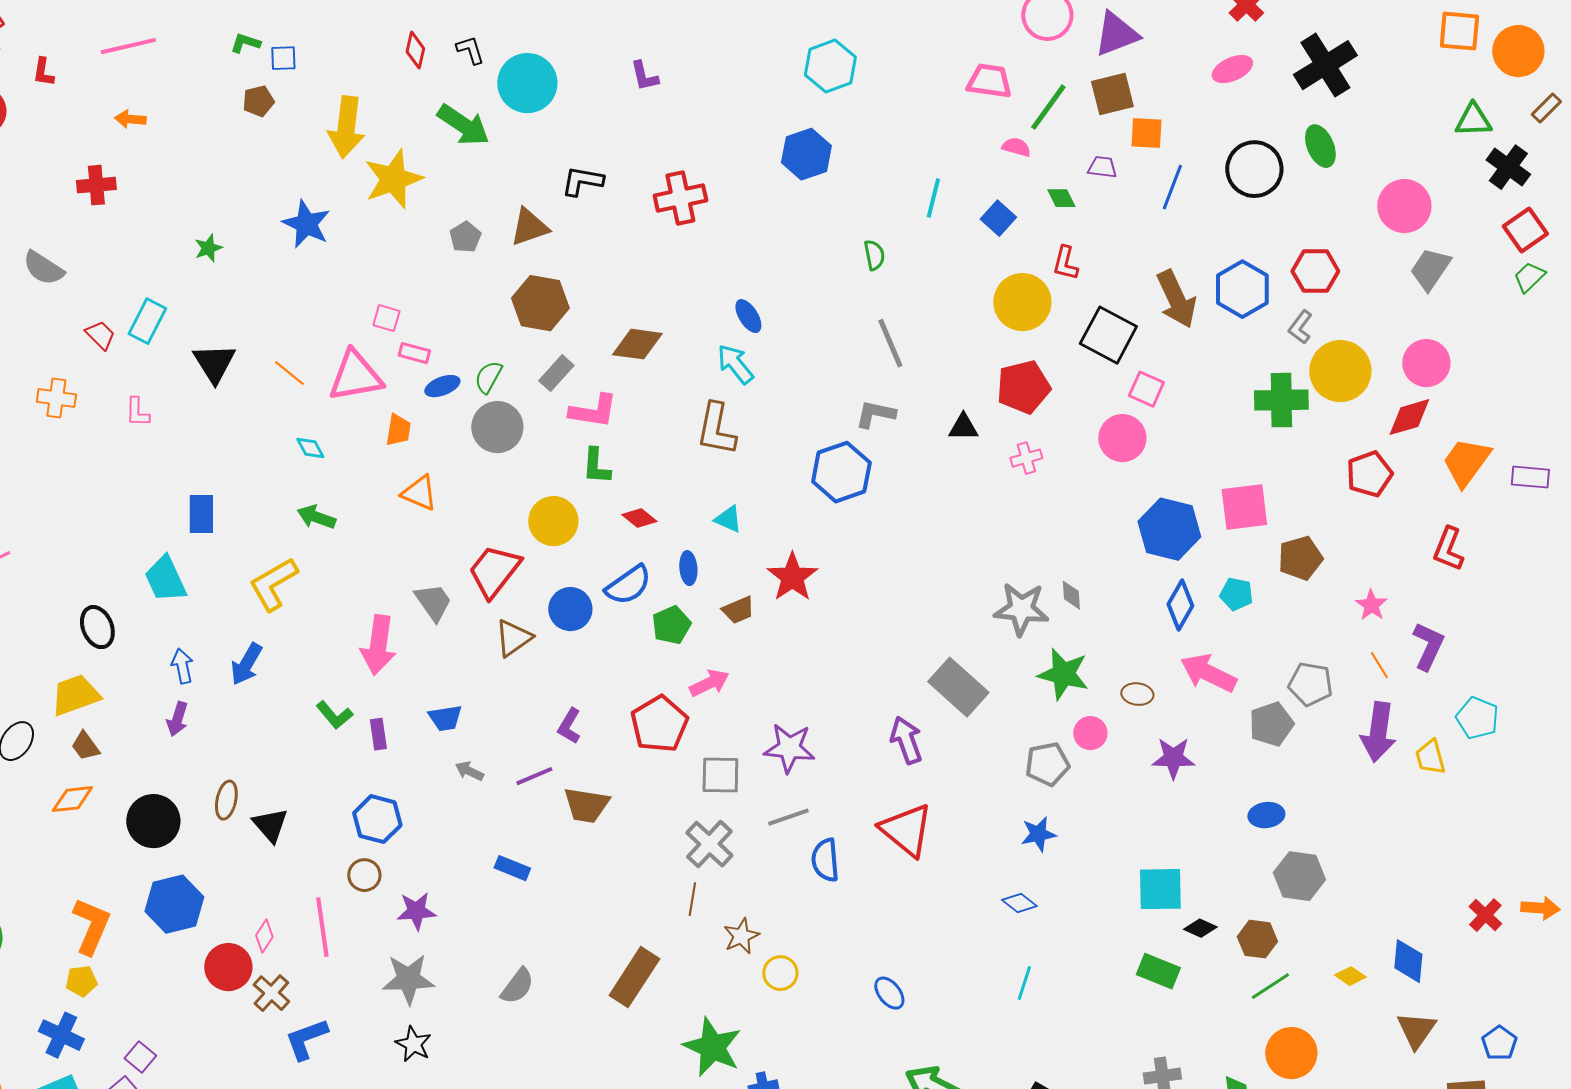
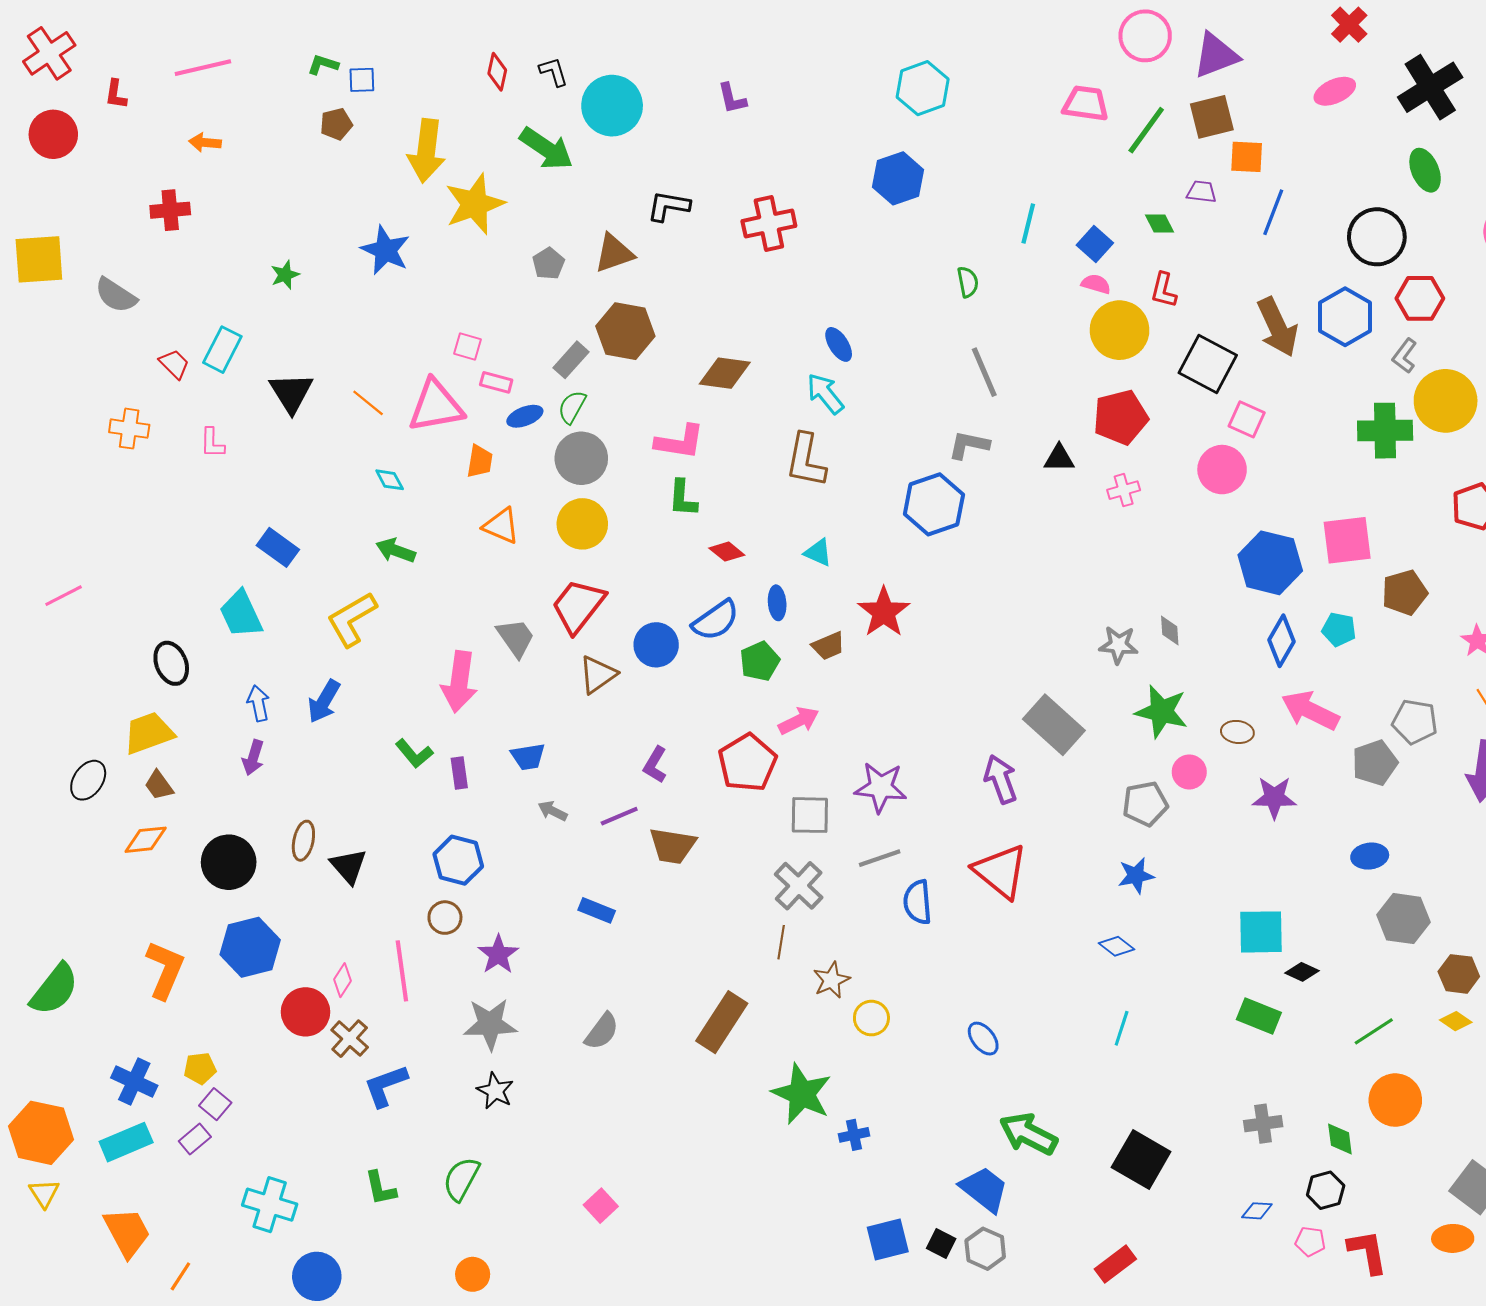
pink semicircle: (1016, 147) -> (1096, 284), moved
black circle: (1254, 169) -> (1377, 237), moved
gray rectangle: (556, 373) -> (571, 360), moved
blue rectangle: (201, 514) -> (278, 547), turned -54
yellow circle: (553, 521) -> (582, 524), moved
gray star: (1021, 609) -> (1118, 645), size x0.7
purple star: (416, 911) -> (498, 954), turned -30
brown hexagon: (1257, 939) -> (1459, 974), moved
yellow pentagon: (81, 981) -> (200, 1068), moved

